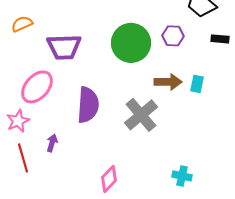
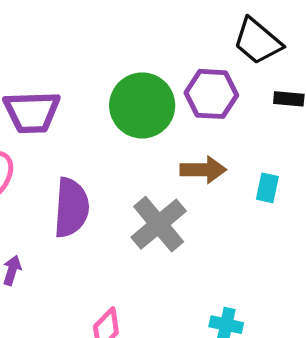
purple hexagon: (173, 36) -> (211, 94), size x1.4
cyan rectangle: (197, 84) -> (267, 188), moved

